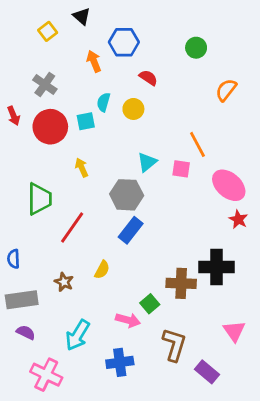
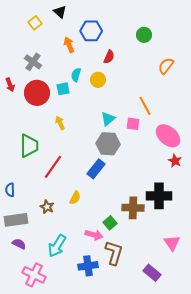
red semicircle: (148, 78) -> (109, 57), turned 80
gray hexagon: (127, 195) -> (108, 144), moved
brown L-shape: (174, 345) -> (114, 253), moved

